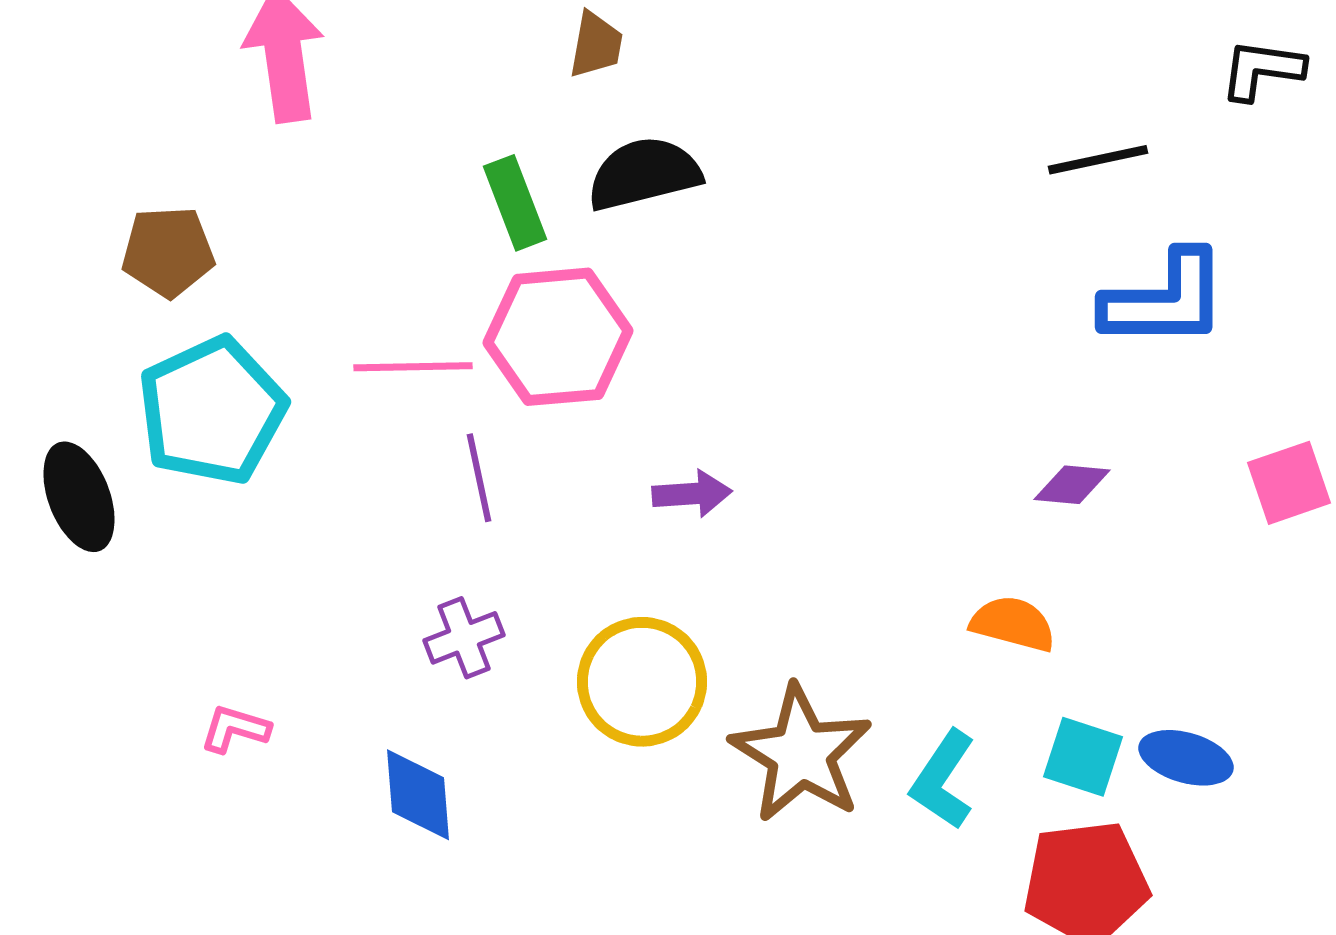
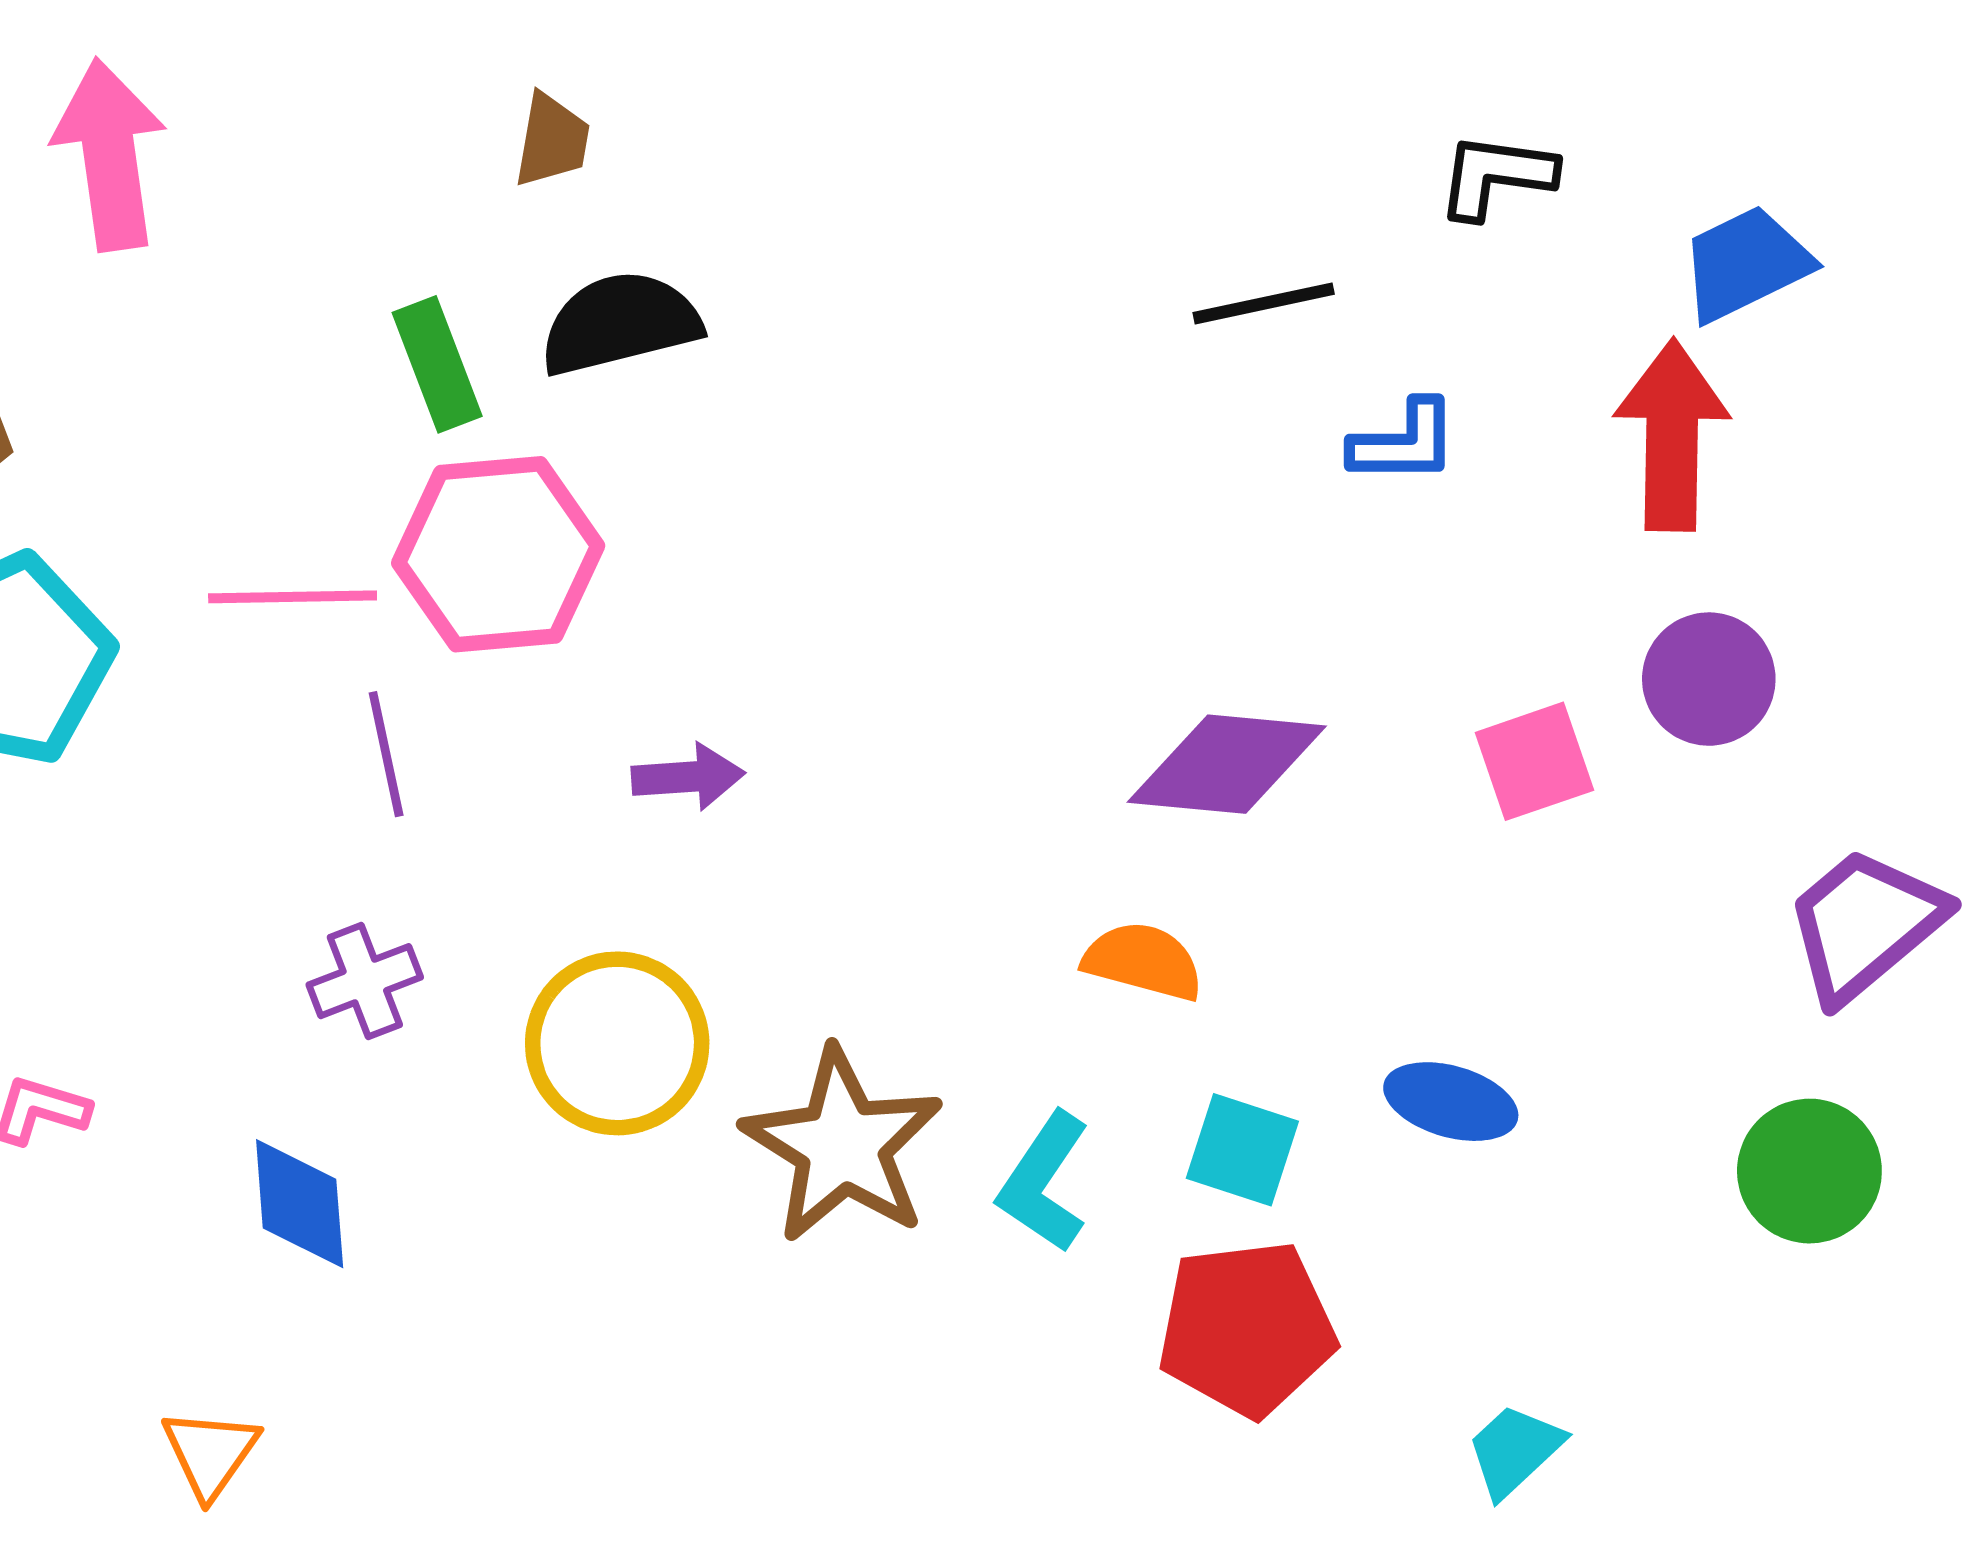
blue L-shape: (1165, 300) -> (1404, 442), moved, size x0.6
purple diamond: (1072, 485) -> (1227, 764), size x1.8
blue ellipse: (1186, 758) -> (1451, 1102), moved

